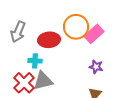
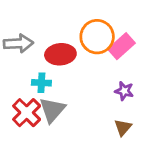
gray arrow: (18, 32) -> (18, 43), turned -115
gray triangle: (43, 81) -> (52, 110), turned -35

